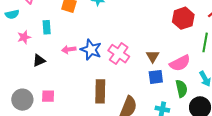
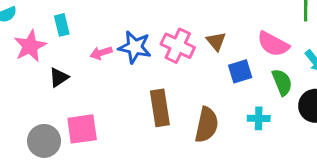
pink star: (24, 37) -> (30, 46), size x1.5
brown triangle: (153, 56) -> (216, 41), moved
pink semicircle: (180, 63) -> (273, 44), turned 65
pink square: (48, 96) -> (82, 129), size x1.5

